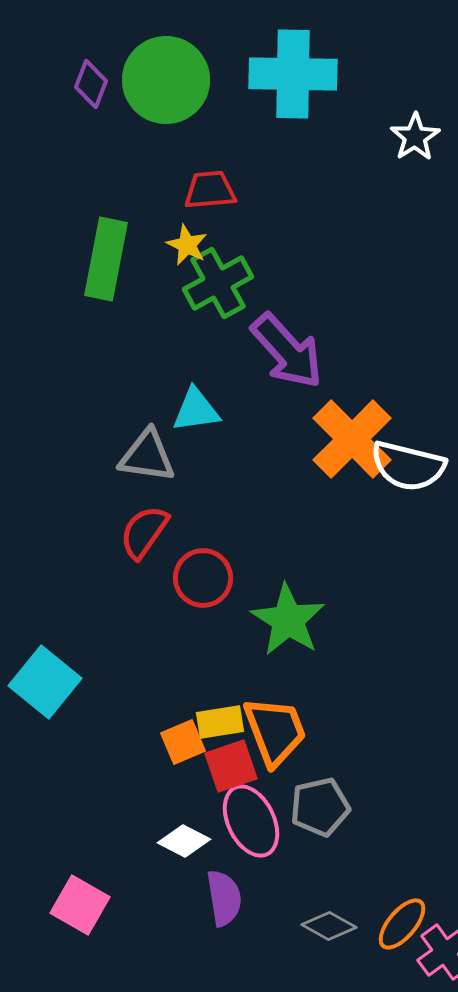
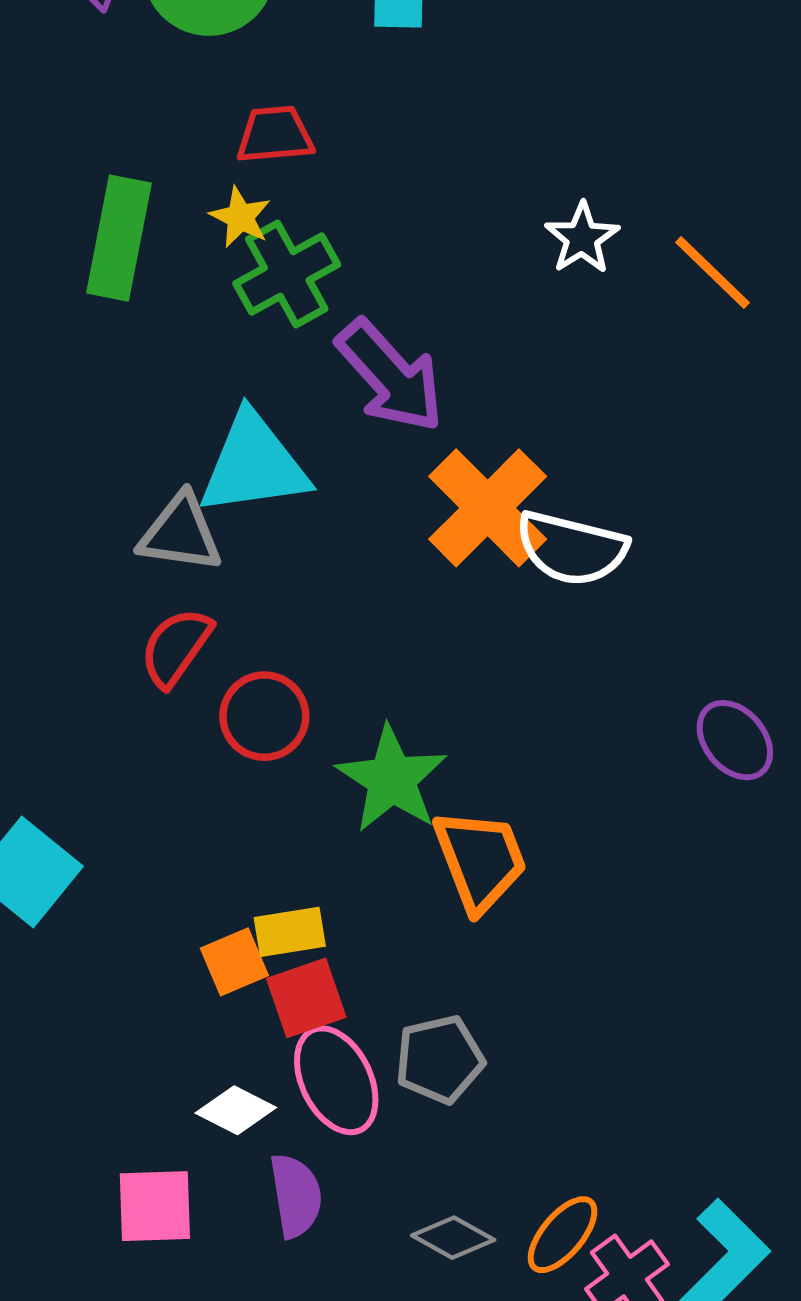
white star: (415, 137) -> (582, 238), moved
cyan triangle: (196, 410) -> (254, 464), size x1.6
orange trapezoid: (275, 731) -> (480, 860), moved
pink square: (80, 905) -> (155, 1206), moved, turned -32

